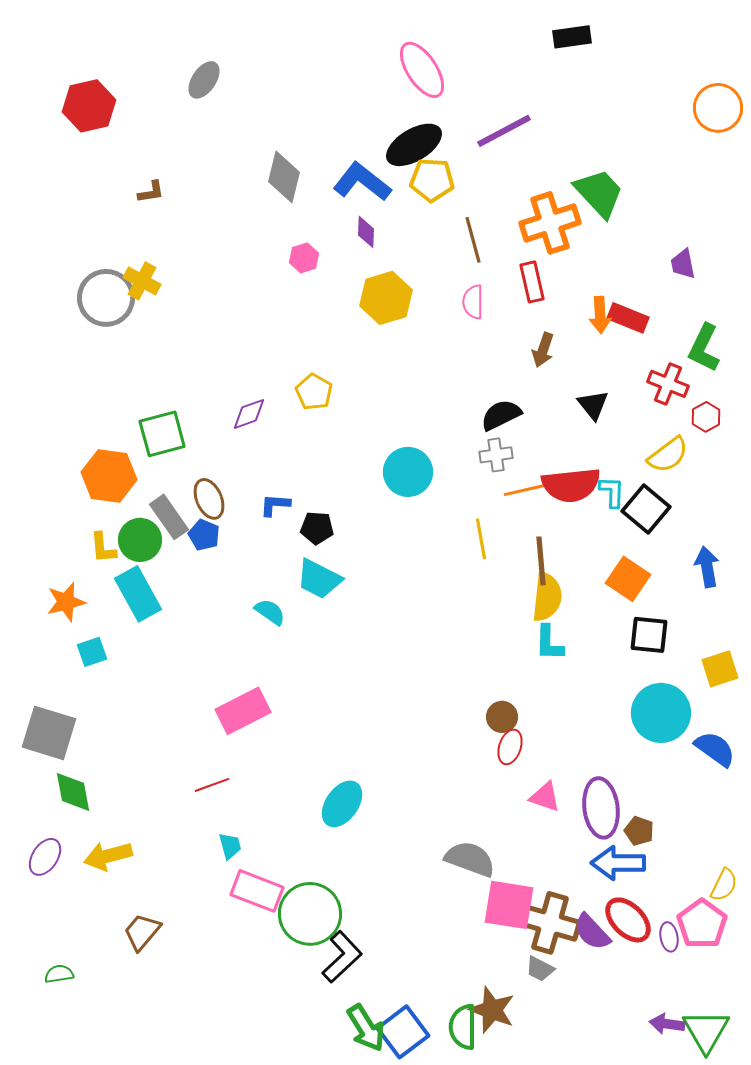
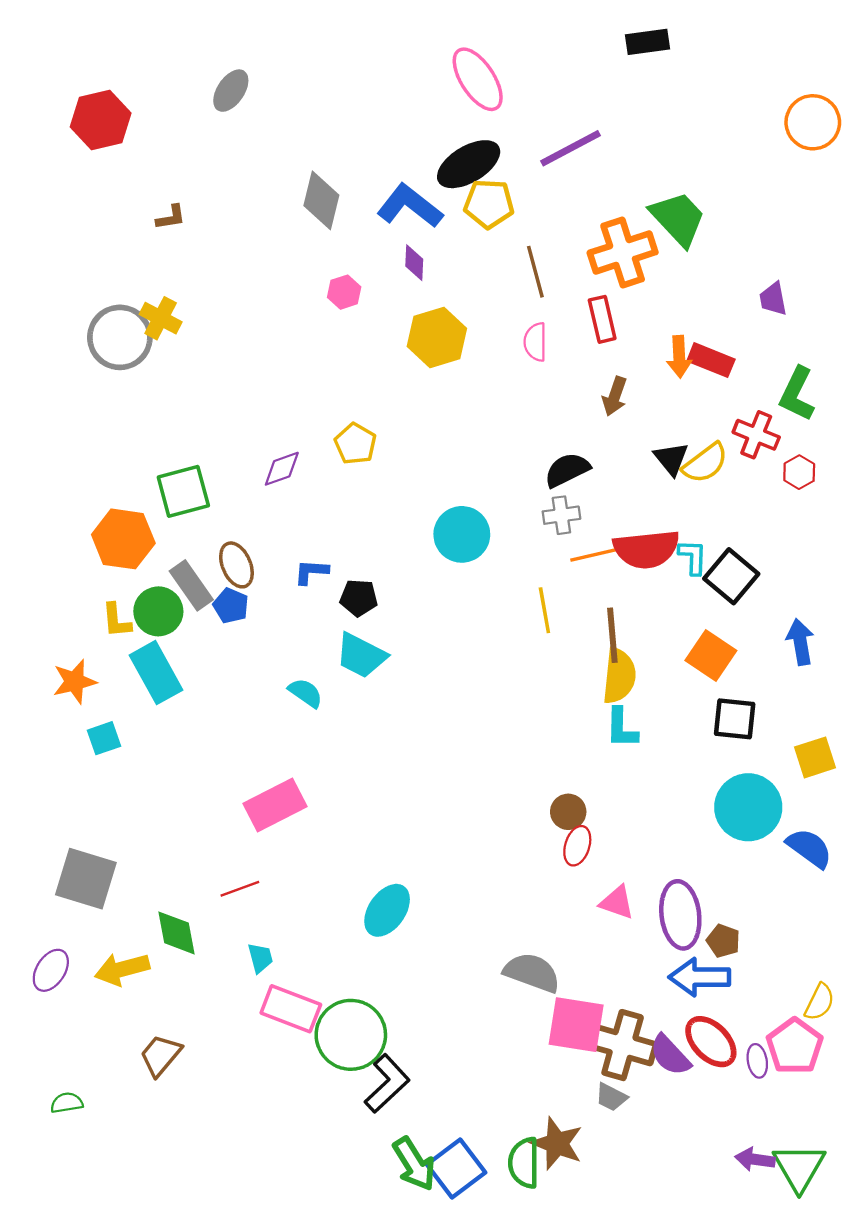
yellow semicircle: (668, 455) -> (705, 463), moved
gray square: (49, 733) -> (86, 879), moved
green diamond: (73, 792) -> (176, 933), moved

